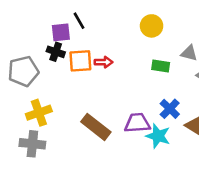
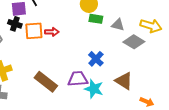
green rectangle: (161, 66) -> (96, 19), moved
blue cross: (170, 109) -> (96, 59), moved

